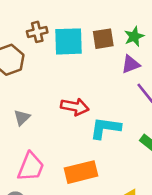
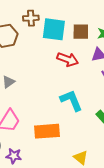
red arrow: (75, 107) -> (68, 59), moved
cyan L-shape: (105, 128) -> (71, 100), turned 50

